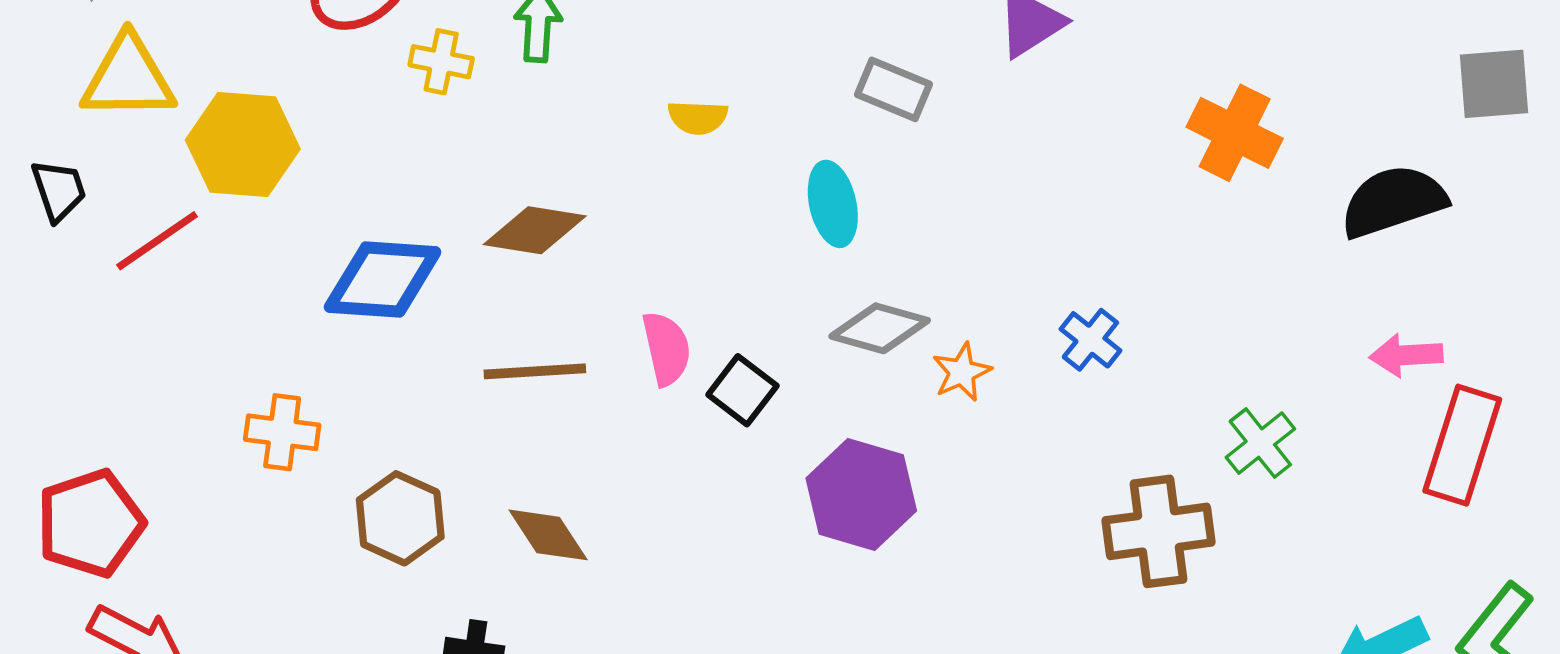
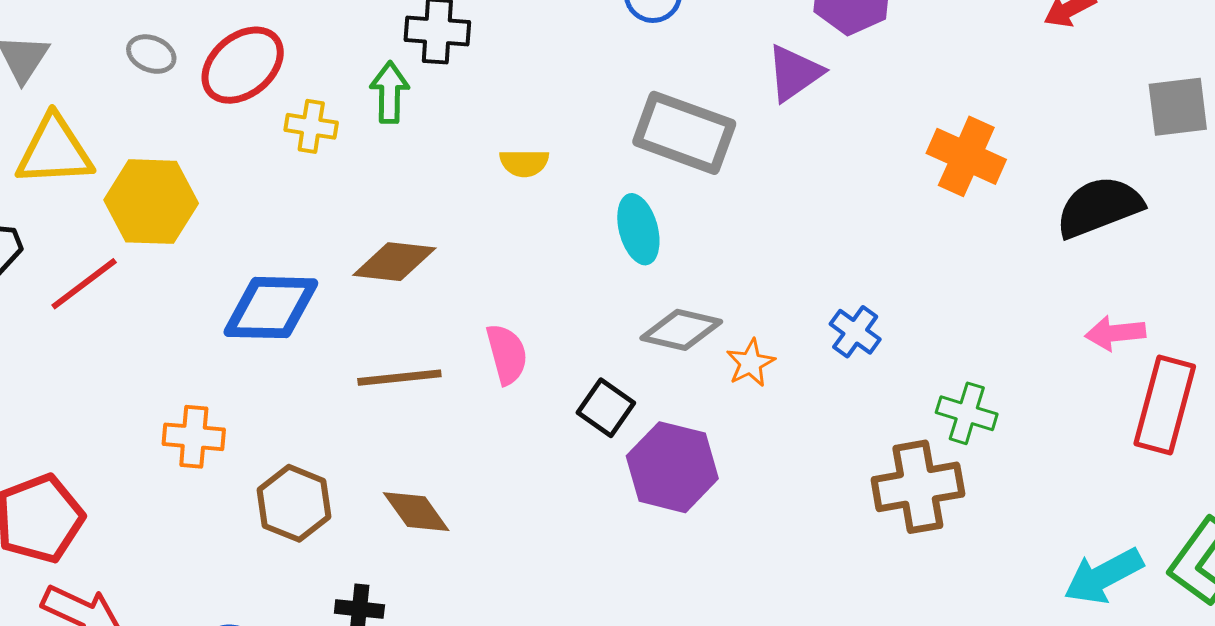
gray rectangle: (893, 89) -> (684, 133), size x1.6
black square: (742, 390) -> (606, 408), moved
green cross: (1260, 443) -> (967, 413), moved, turned -32

